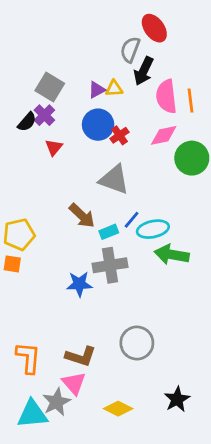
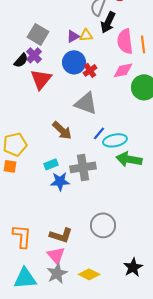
red triangle: (54, 147) -> (41, 79), size x1.6
cyan rectangle: (109, 232) -> (51, 164), moved
gray star: (56, 402) -> (57, 273), moved

